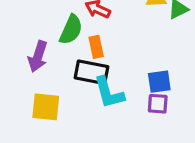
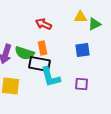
green semicircle: (71, 30) -> (24, 53), moved, turned 84
blue square: (159, 82) -> (82, 50), moved

